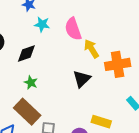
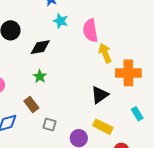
black triangle: (82, 79) -> (100, 95), moved
brown rectangle: (27, 112) -> (31, 104), size x0.6

